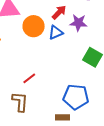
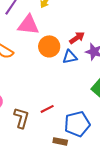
red line: (29, 78) -> (47, 109), moved
blue pentagon: (76, 97) -> (77, 124), turned -30

